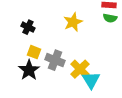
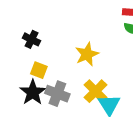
yellow star: (73, 22) -> (87, 54), moved
gray cross: (55, 60) -> (57, 94), moved

